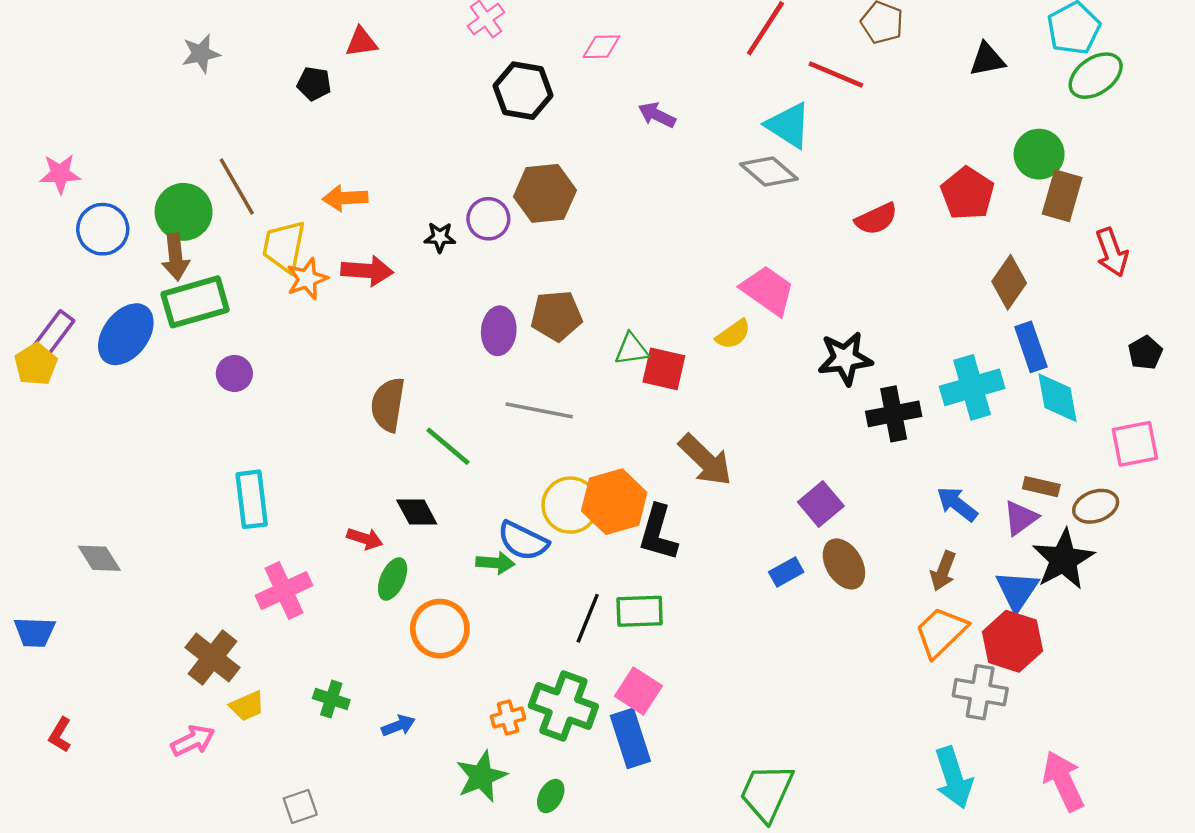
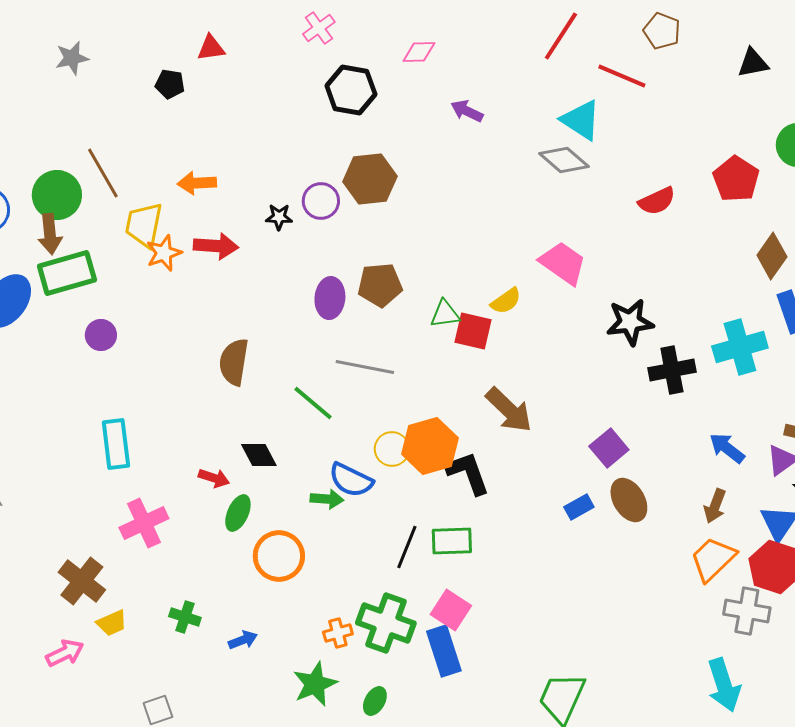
yellow semicircle: (733, 334) -> (506, 301), moved
green line: (448, 446) -> (313, 403), moved
yellow circle: (570, 505) -> (392, 449), size x0.7
black L-shape: (658, 533) -> (468, 473), turned 144

